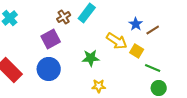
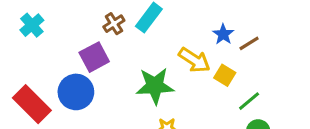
green star: (91, 58) -> (155, 86), size x1.4
green line: (153, 68) -> (249, 101), turned -63
blue circle: (49, 69) -> (76, 92), moved

